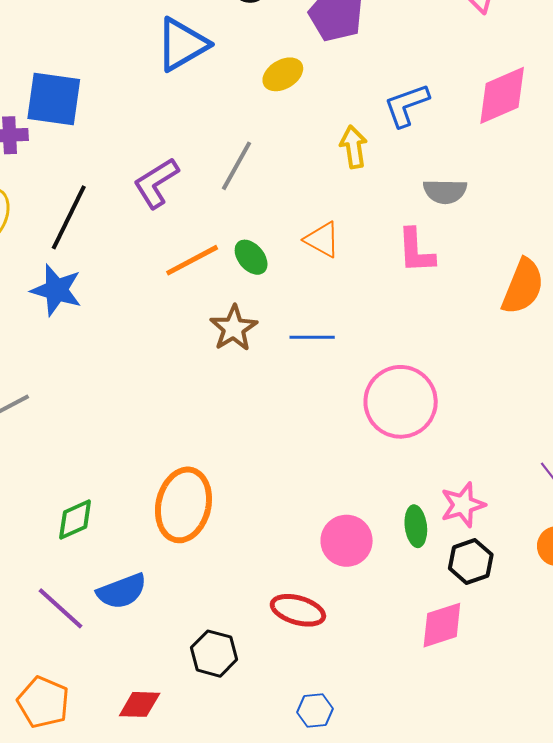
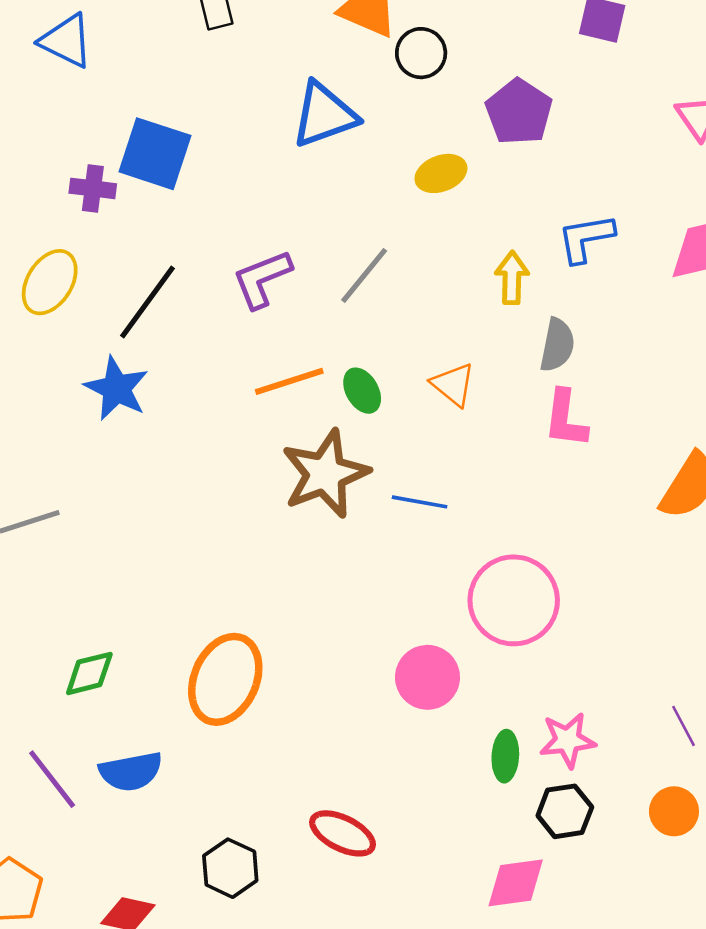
gray semicircle: (445, 191) -> (557, 345), moved, turned -90
brown star: (234, 328) -> (325, 474), size x1.5
pink circle: (347, 541) -> (427, 677), moved

